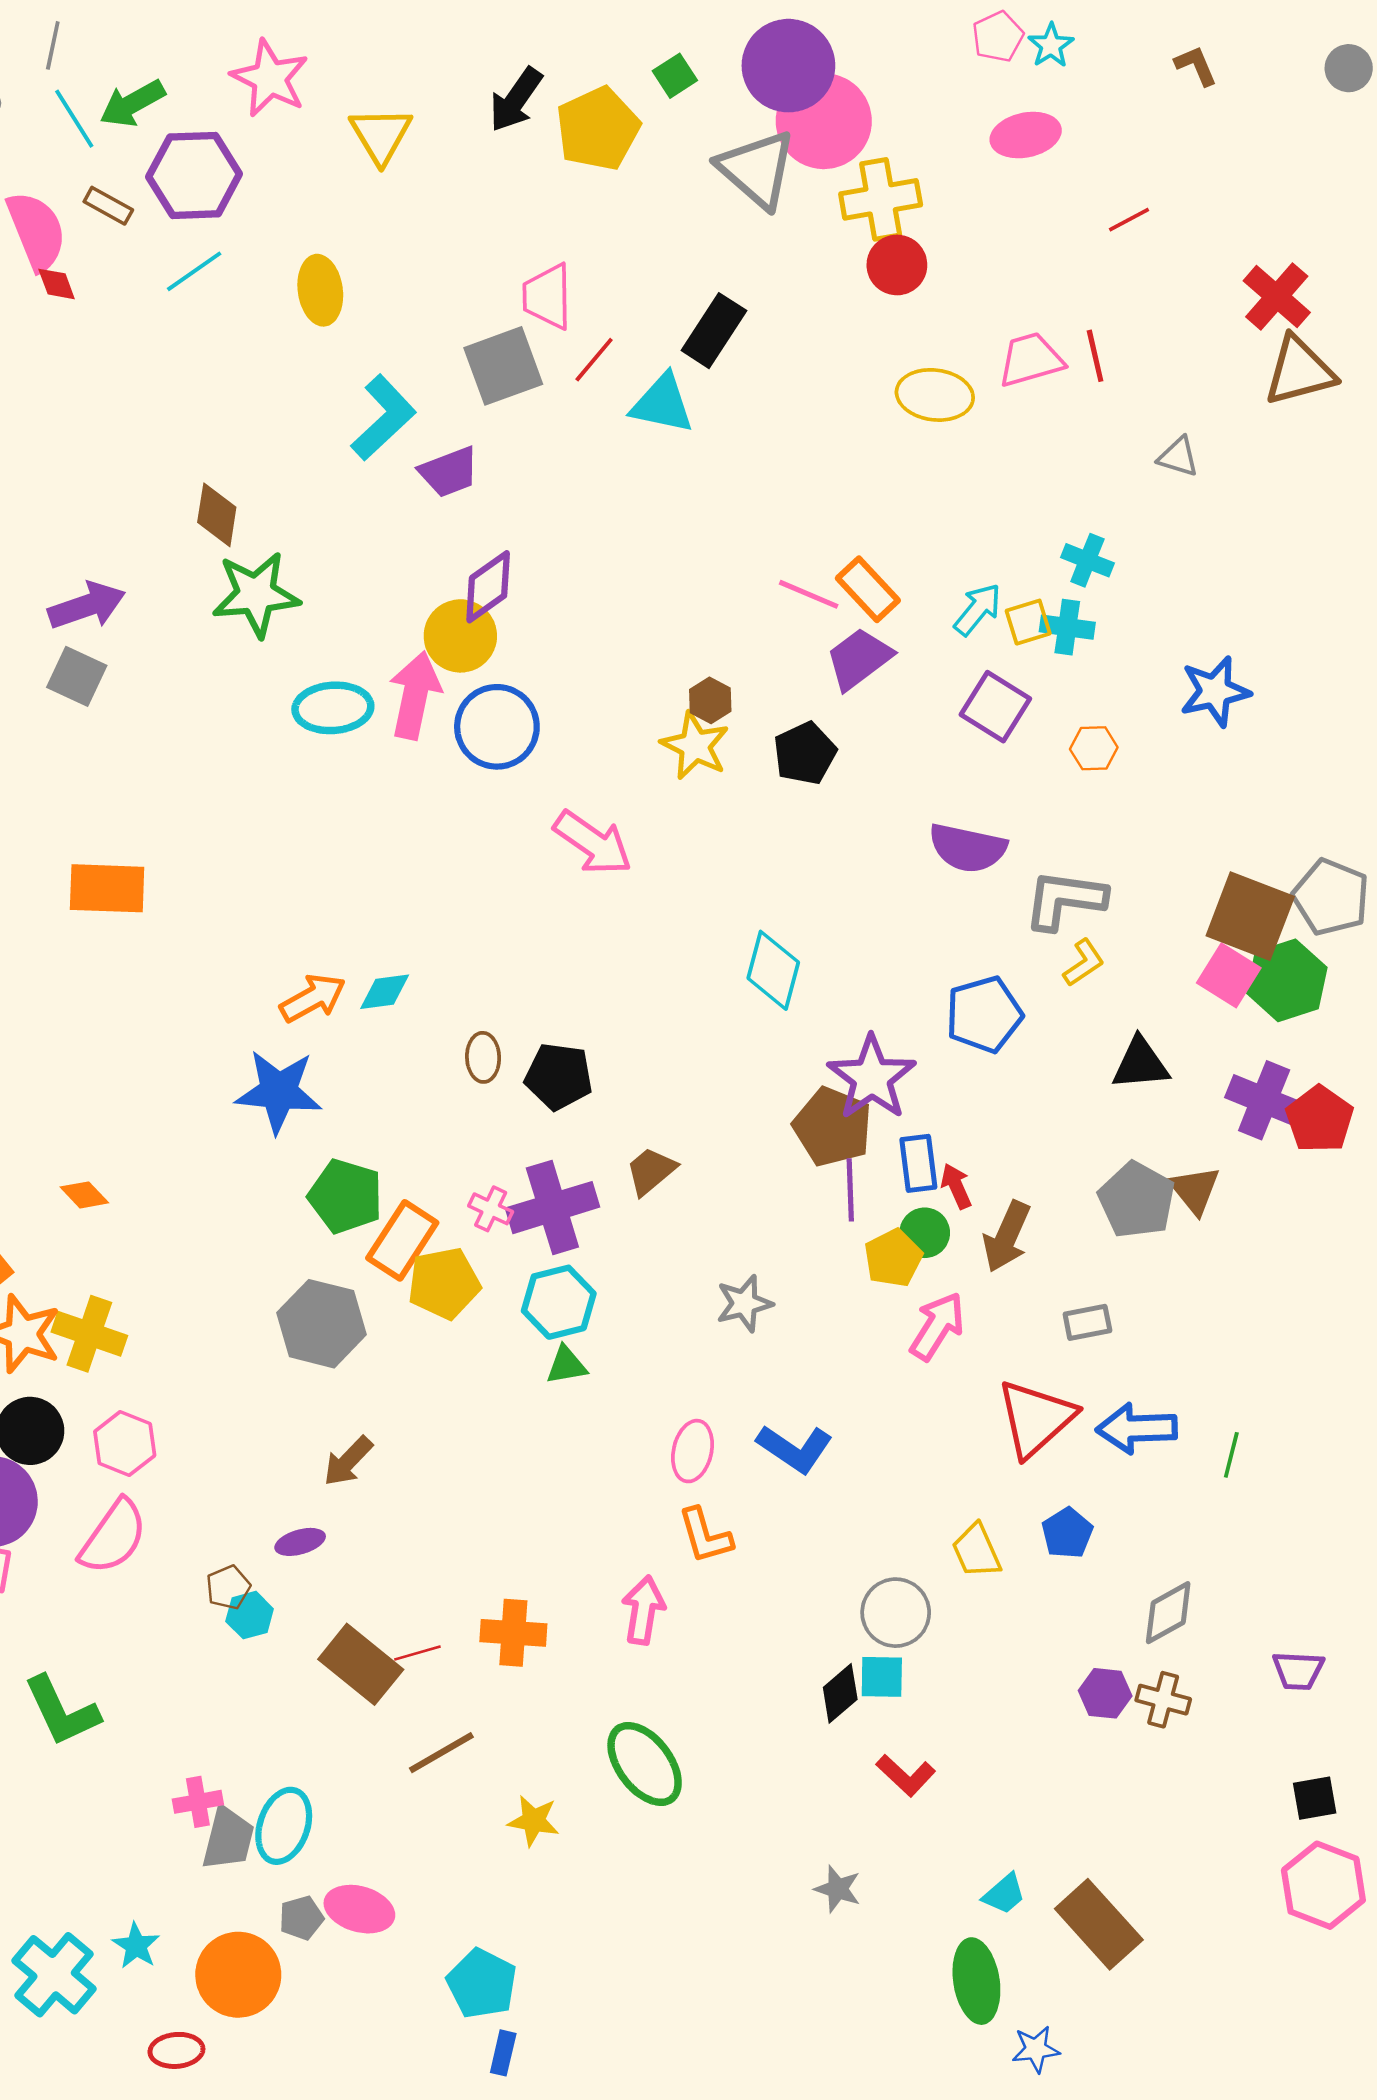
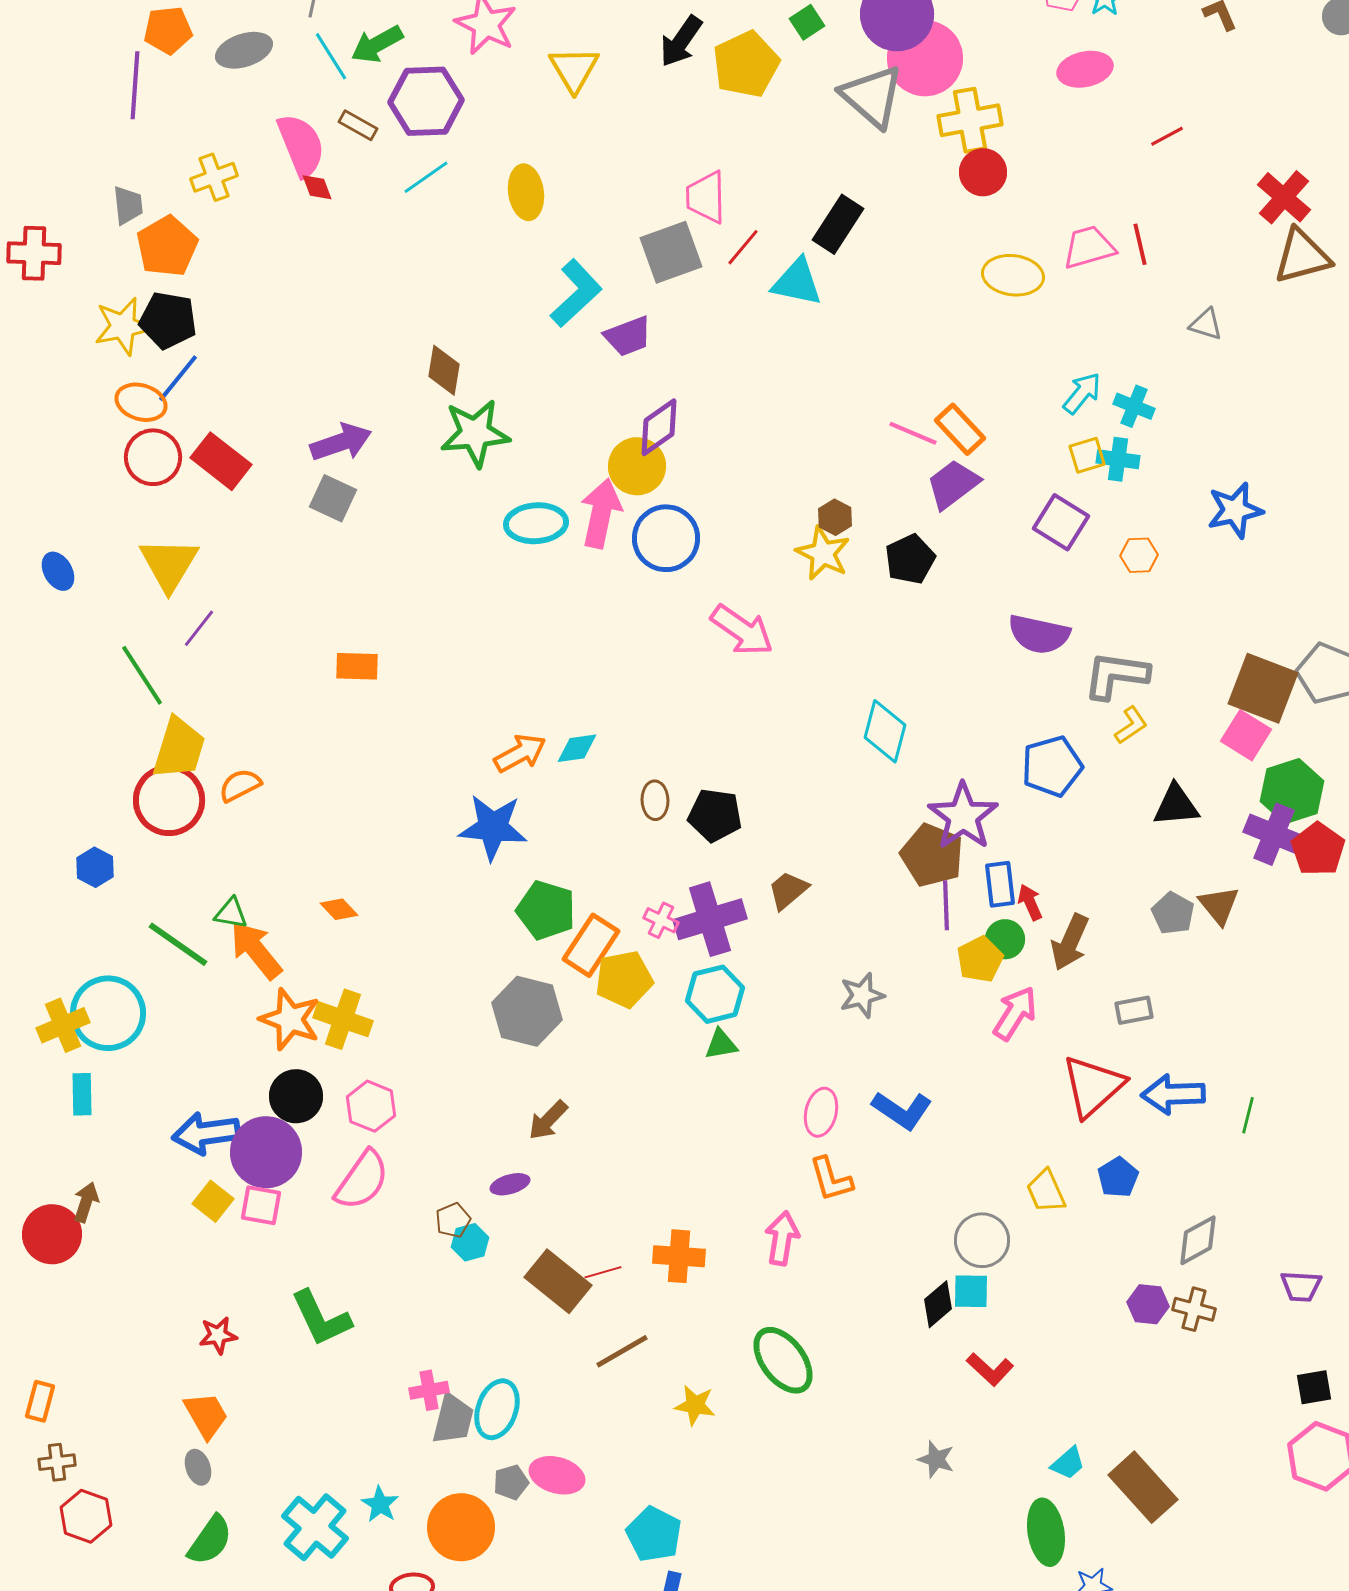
cyan arrow: (978, 609) -> (1082, 393), moved
orange rectangle: (107, 888) -> (357, 666), size x0.7
green hexagon: (1287, 980) -> (1292, 791), moved
gray pentagon: (1137, 1200) -> (1173, 913), size x0.7

